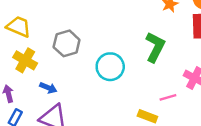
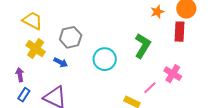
blue arrow: (48, 88) -> (61, 62), moved
pink line: (168, 97) -> (150, 88), turned -32

